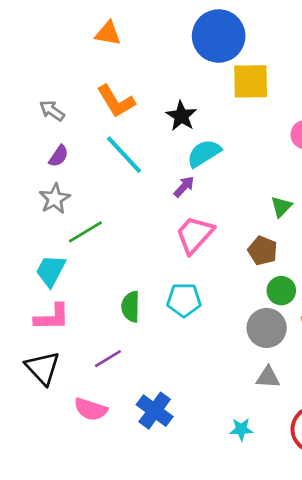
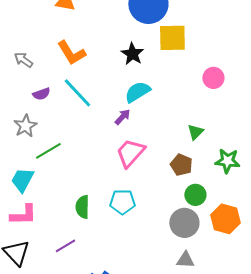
black star: (181, 116) -> (132, 54), moved
purple semicircle: (59, 156) -> (41, 94), moved, turned 36

